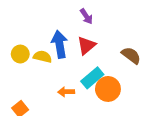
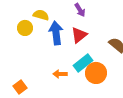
yellow circle: (20, 54) -> (25, 28), moved
yellow semicircle: (43, 57) -> (41, 15), moved

